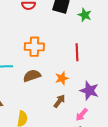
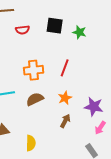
red line: (77, 52) -> (65, 68), moved, turned 30
pink arrow: (82, 115) -> (100, 128), moved

